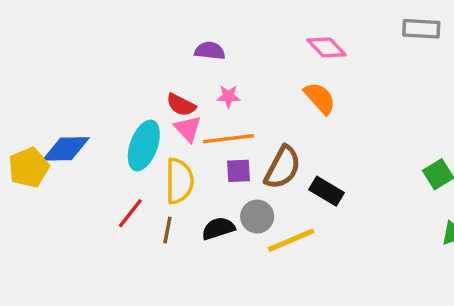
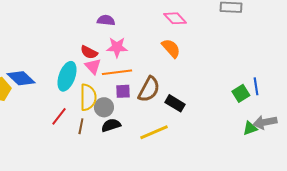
pink star: (228, 96) -> (117, 47), size x1.5
blue diamond: (66, 149) -> (21, 78), turned 44
gray circle: (257, 217) -> (104, 107), moved

